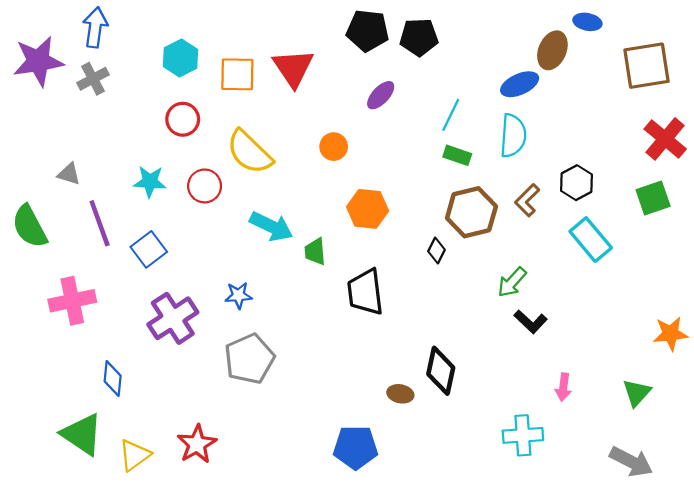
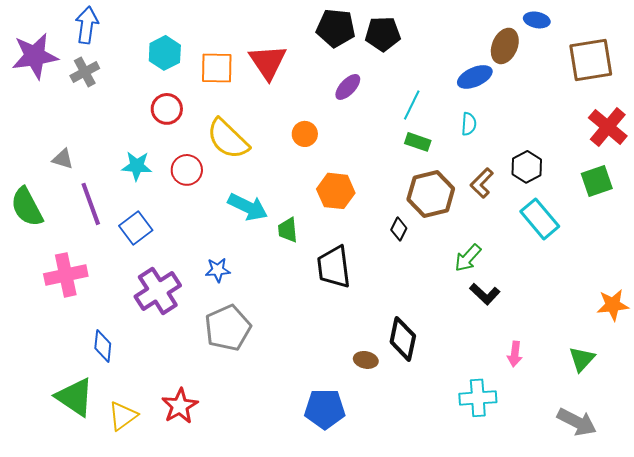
cyan semicircle: (513, 136) -> (469, 124), size x0.6

